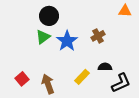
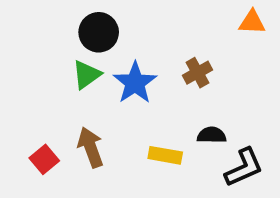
yellow rectangle: (82, 77) -> (165, 155), turned 56
brown arrow: (48, 84) -> (91, 147), moved

